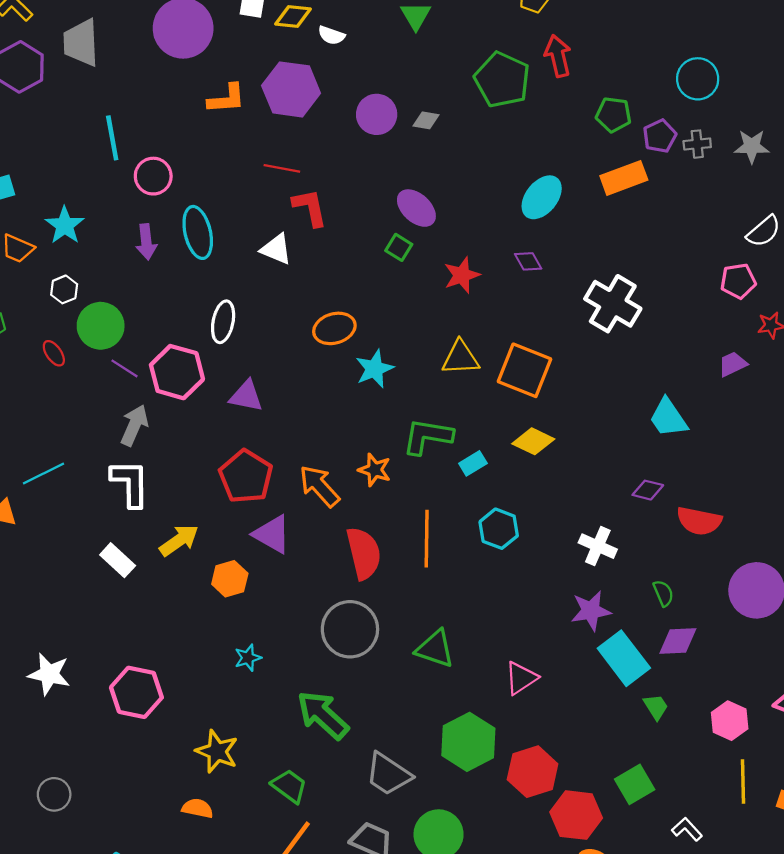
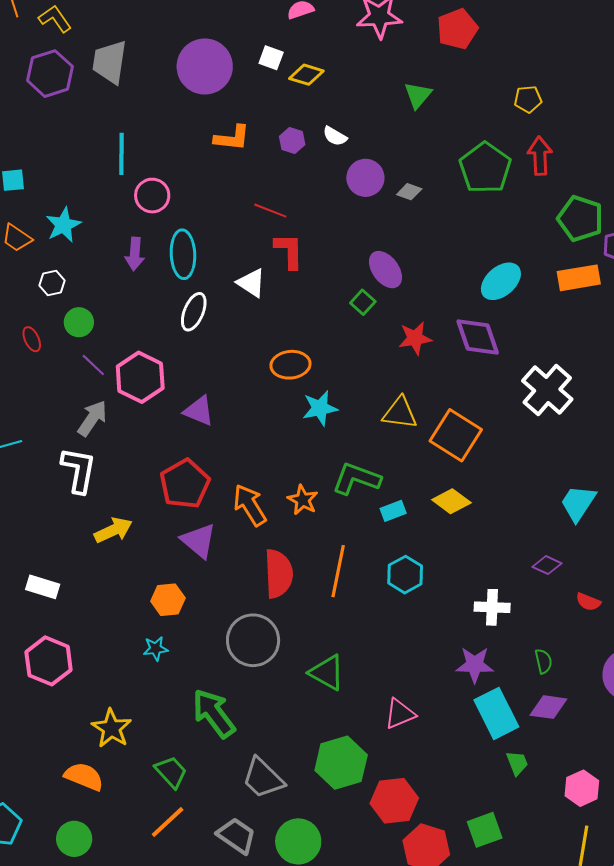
white semicircle: (331, 35) -> (335, 136), moved
purple hexagon: (291, 89) -> (292, 141), size x0.5
green pentagon: (613, 115) -> (580, 219), size x1.4
purple diamond: (528, 261) -> (478, 337), size x1.8
white ellipse: (223, 322) -> (194, 312), moved
green circle: (101, 326) -> (79, 322), size x0.7
cyan trapezoid: (668, 418) -> (578, 503), turned 57
red semicircle: (699, 521) -> (588, 602), size x0.6
white cross: (598, 546) -> (492, 607), turned -32
white rectangle: (118, 560) -> (43, 587), moved, turned -36
orange hexagon: (230, 579) -> (168, 600), moved
orange semicircle: (197, 808) -> (84, 777), size x1.4

